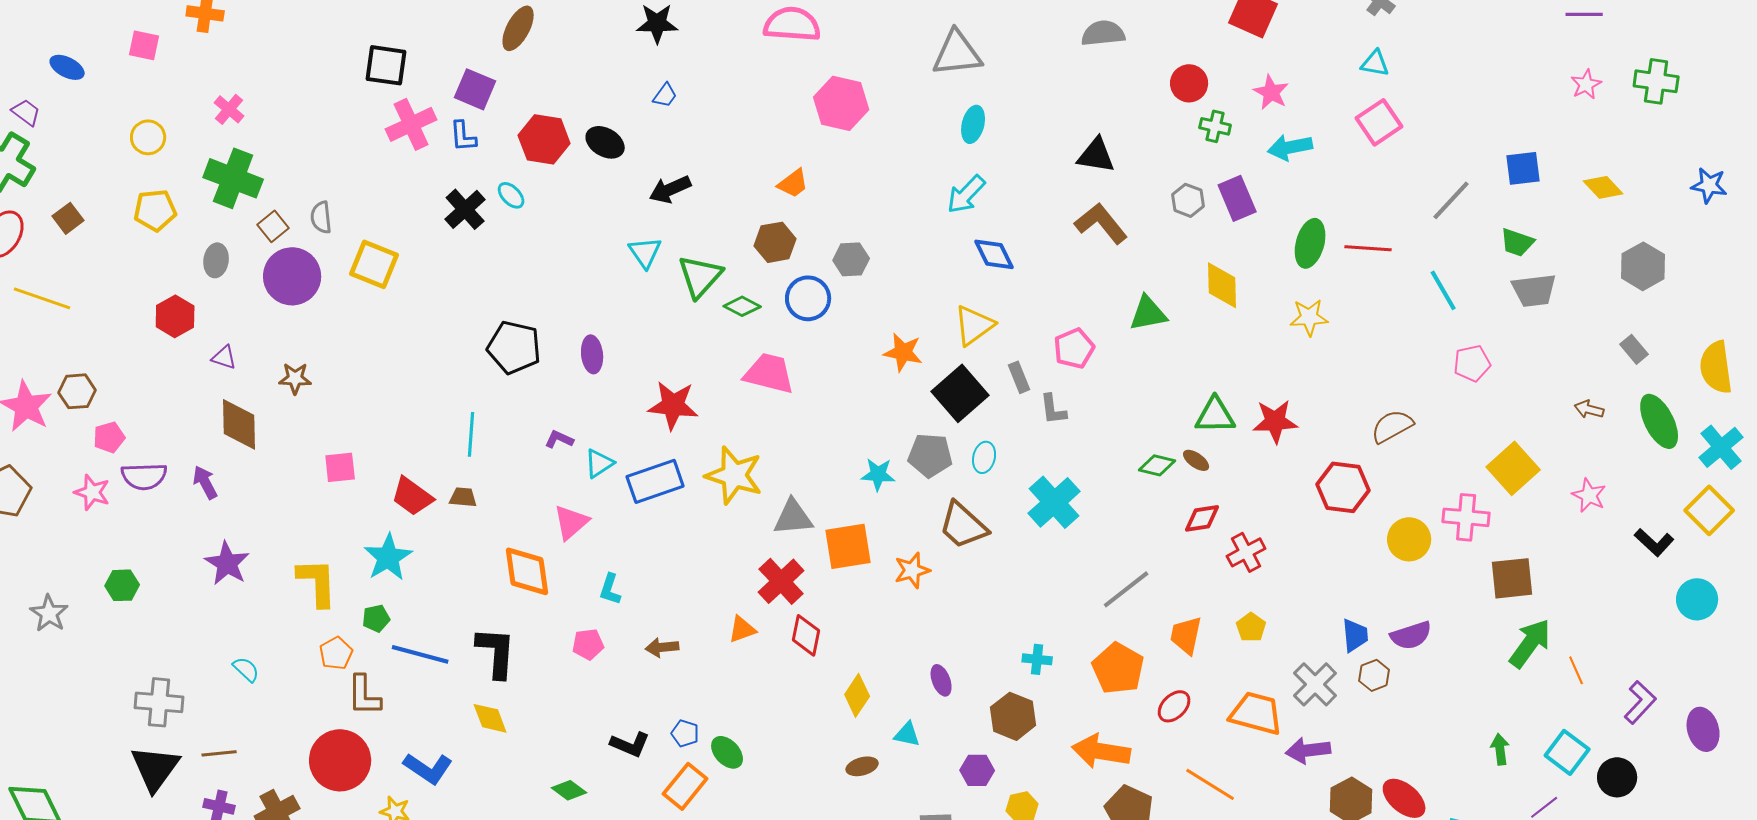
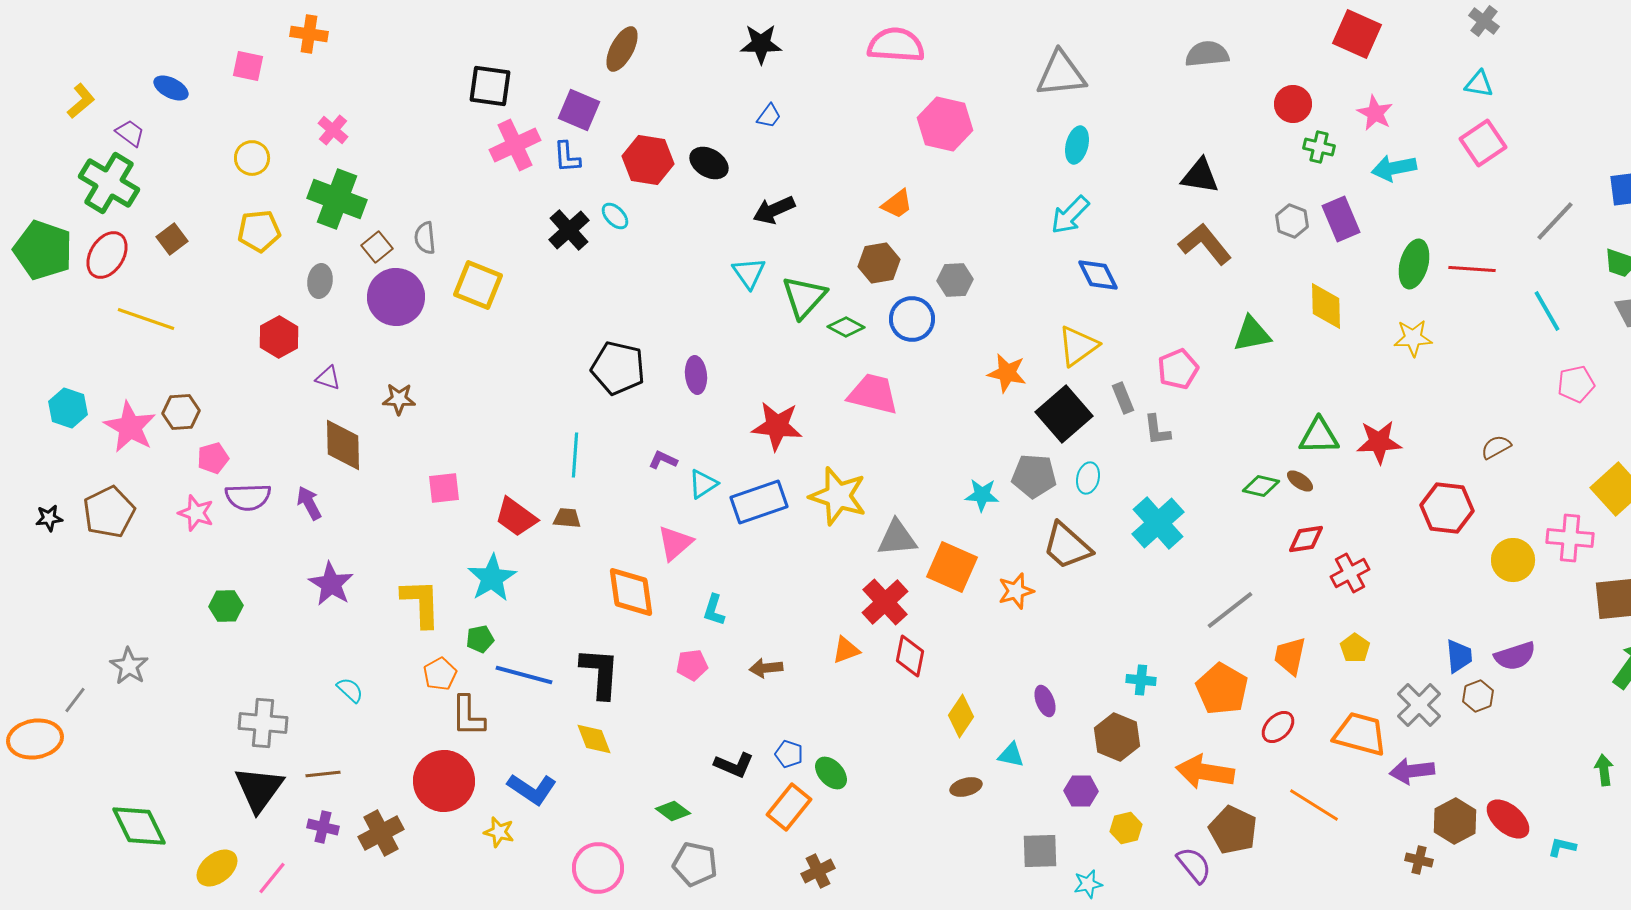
brown semicircle: (1392, 426) -> (1496, 447), size x0.7
orange square: (848, 546) -> (952, 567), turned 33
gray star: (49, 613) -> (129, 666), moved

